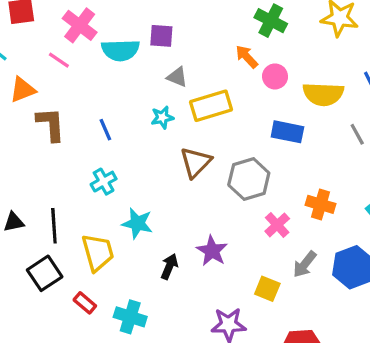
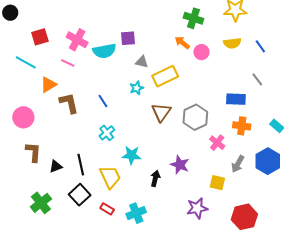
yellow semicircle: (323, 94) -> (232, 43), moved, size x0.7
blue rectangle: (287, 132) -> (236, 99), moved
cyan cross: (130, 317) -> (136, 213), turned -30

